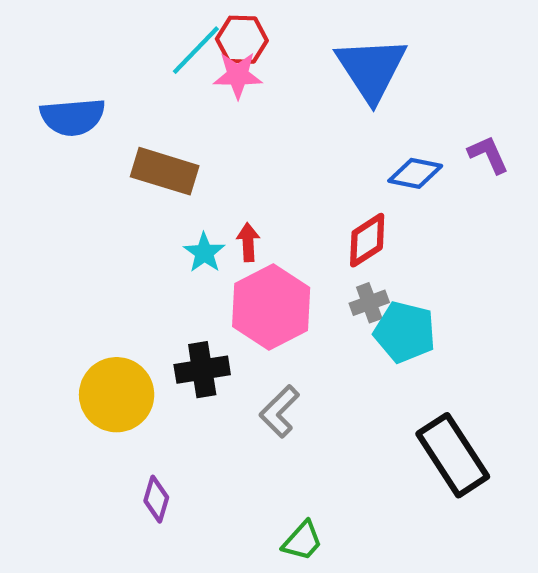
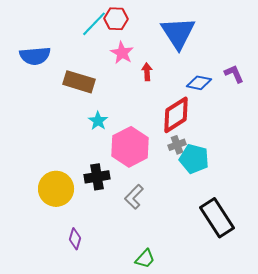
pink star: (238, 75) -> (122, 53), moved, turned 30
red diamond: (367, 240) -> (176, 115), size x1.4
red arrow: (248, 242) -> (147, 72), moved

